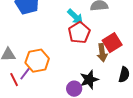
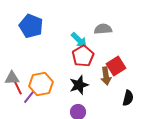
red line: (14, 80) -> (18, 88), moved
black star: (89, 80) -> (79, 85), moved

